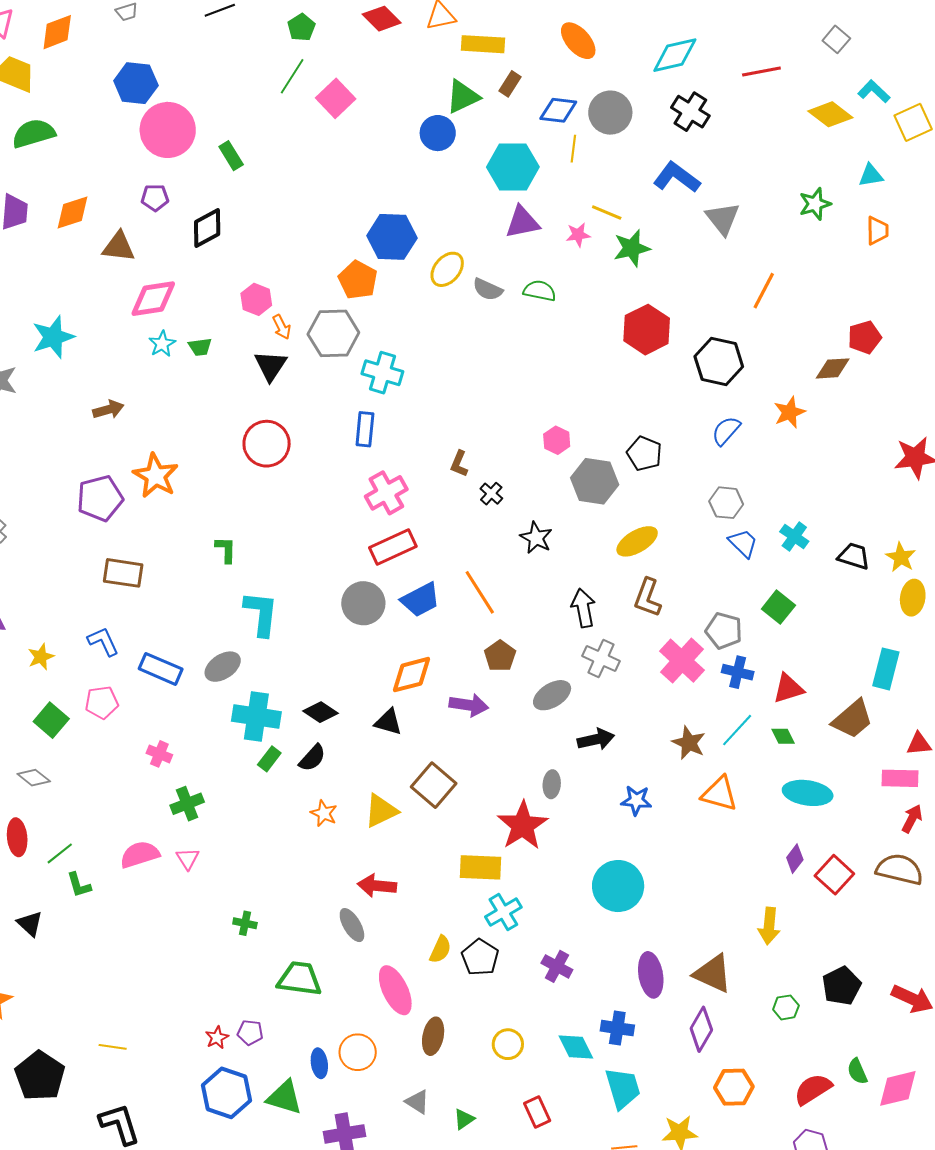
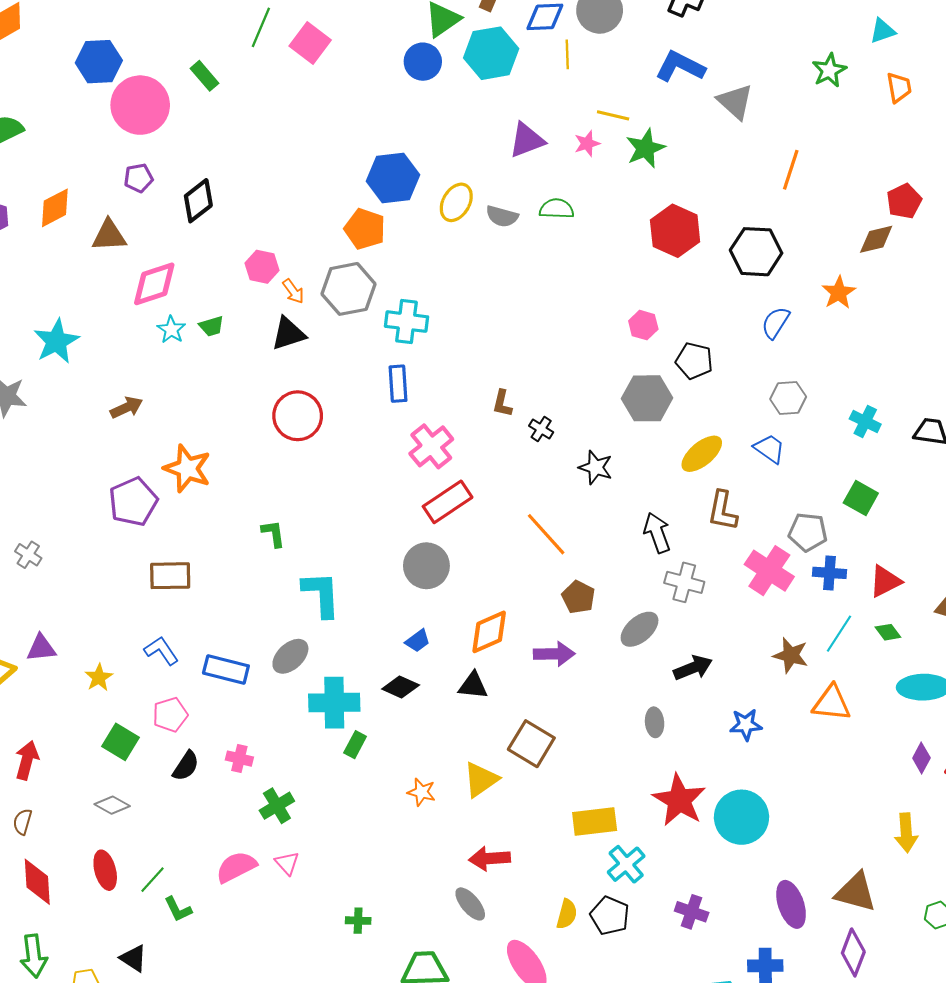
green rectangle: (231, 156) -> (205, 76), moved
cyan hexagon: (513, 167) -> (491, 53), moved
black triangle: (271, 366) -> (288, 334), turned 48
pink hexagon: (557, 440) -> (643, 325), moved
blue trapezoid: (743, 543) -> (769, 449), moved
blue trapezoid: (420, 600) -> (418, 641), moved, size x0.6
black semicircle: (312, 758) -> (186, 766), moved
red star: (523, 825) -> (679, 800), moved

